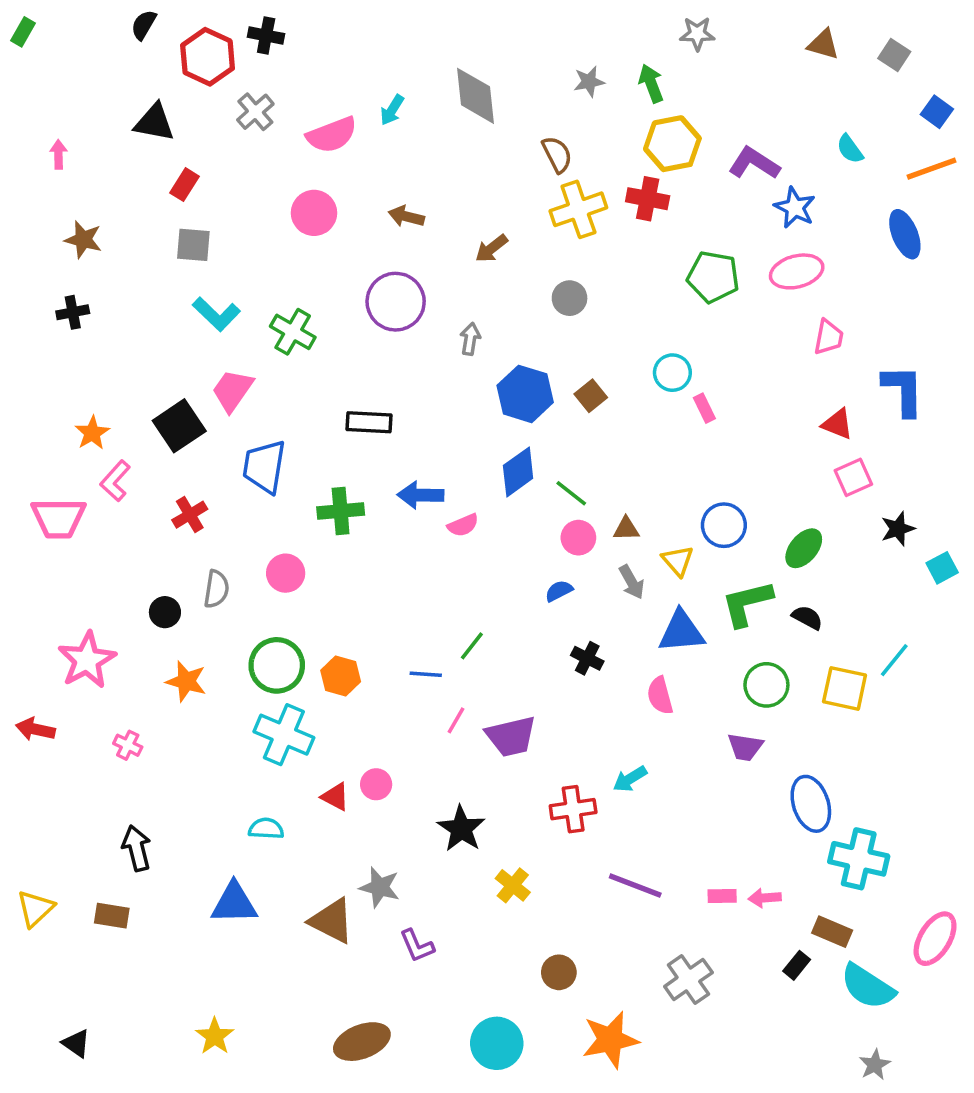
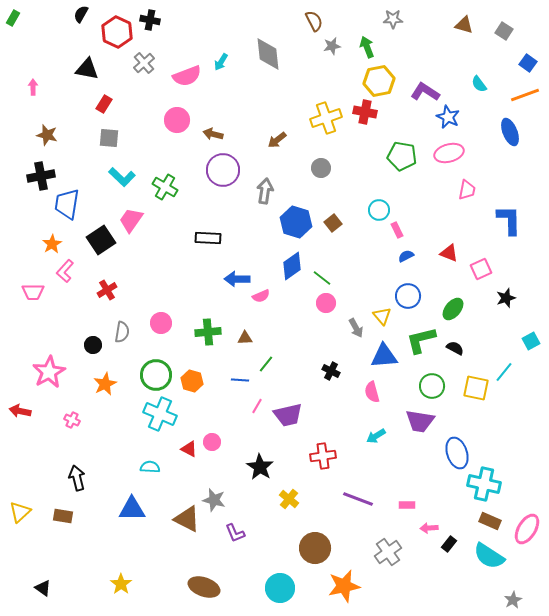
brown semicircle: (557, 154) -> (314, 21), moved
brown arrow: (406, 216) -> (213, 134), moved
black cross: (73, 312) -> (41, 176), size x1.5
gray arrow: (470, 339) -> (265, 191), size x1.4
red triangle: (837, 424) -> (449, 253), moved
blue trapezoid: (264, 467) -> (67, 204), moved
green cross: (341, 511) -> (208, 332), moved
pink trapezoid: (58, 518) -> (33, 292), size x0.7
brown triangle: (626, 529) -> (245, 338), moved
cyan square: (942, 568) -> (531, 341), moved
blue semicircle: (559, 591) -> (406, 256), moved
orange star: (186, 681) -> (105, 384), turned 30
purple trapezoid: (745, 747) -> (420, 421), size x1.4
cyan arrow: (630, 779) -> (376, 436), moved
pink arrow: (765, 898) -> (429, 528), moved
brown rectangle: (832, 932) -> (490, 521), moved
brown circle: (559, 972) -> (315, 548), size x1.6
brown ellipse: (362, 1042) -> (204, 587), turned 40
gray star: (875, 1065) -> (513, 600), moved

